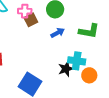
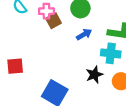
cyan cross: (77, 61) -> (111, 53), moved

